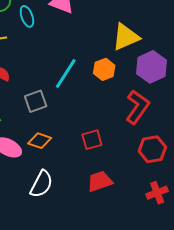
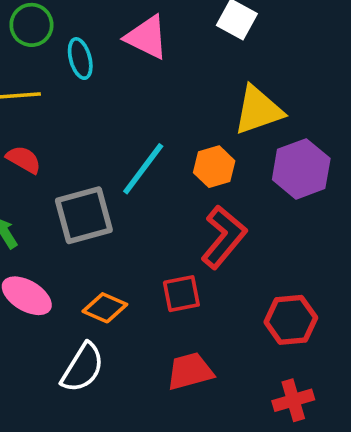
gray square: (36, 101) -> (84, 215), size x1.4
red L-shape: (137, 107) -> (224, 237), moved
orange diamond: (40, 141) -> (105, 308), moved

